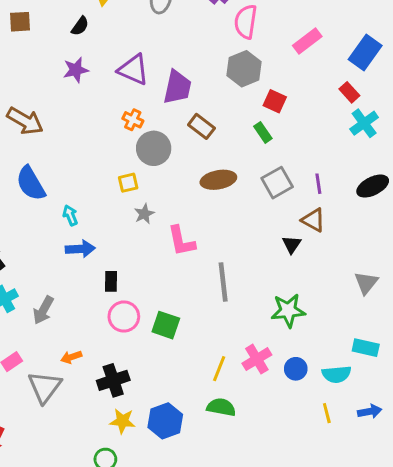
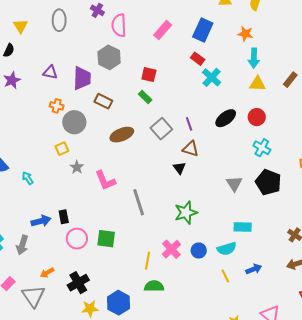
gray hexagon: (244, 69) -> (109, 57), moved
purple triangle: (133, 70) -> (50, 72), size x0.7
blue arrow: (80, 249) -> (41, 221), moved

